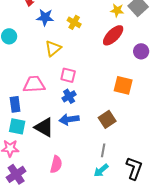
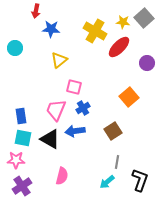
yellow cross: (74, 22) -> (95, 31), moved, size x1.6
pink trapezoid: (34, 84) -> (56, 110), moved, turned -65
orange square: (123, 85) -> (129, 97), turned 36
blue cross: (69, 96) -> (83, 108), moved
gray line: (103, 150) -> (117, 162), moved

